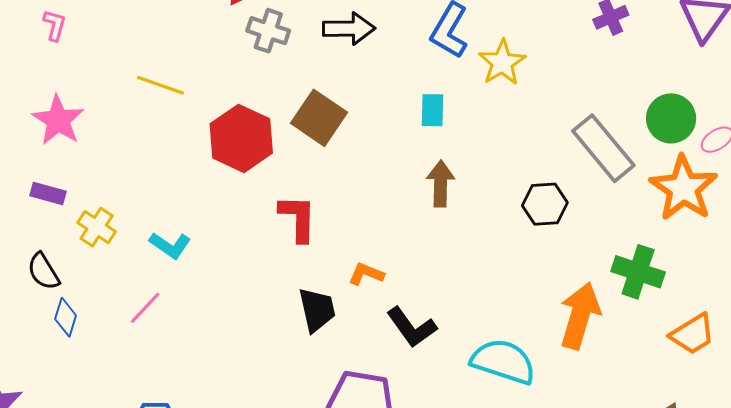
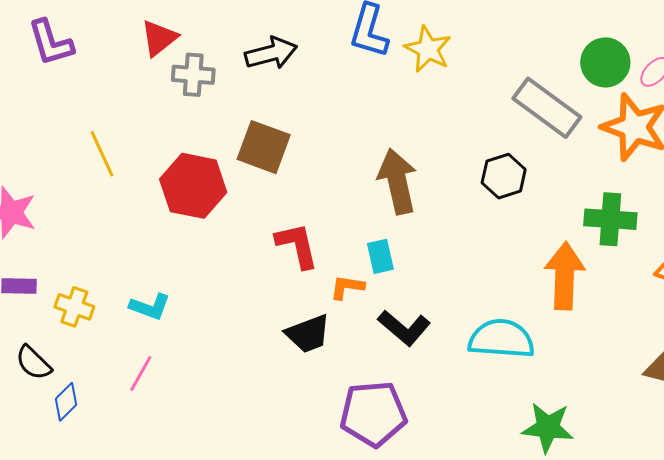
yellow line: (161, 85) -> (102, 154), turned 60
cyan rectangle: (433, 110) -> (380, 256), moved
brown arrow: (441, 184) -> (397, 181), size x1.4
red L-shape: (298, 218) -> (297, 245), moved
black trapezoid: (317, 310) -> (308, 334), turned 96
blue diamond: (66, 317) -> (66, 402), turned 42

